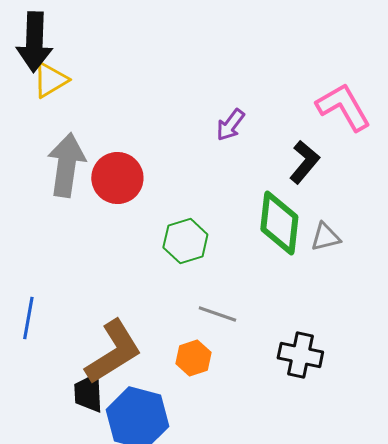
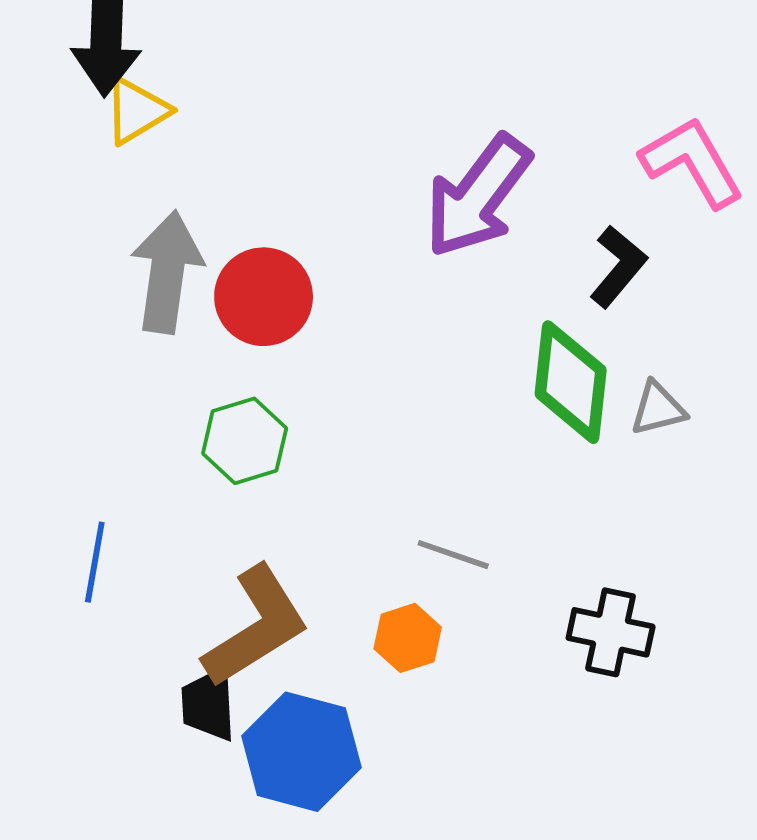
purple arrow: (230, 125) -> (478, 196), size x2.0
green hexagon: (185, 241) -> (245, 441), moved

